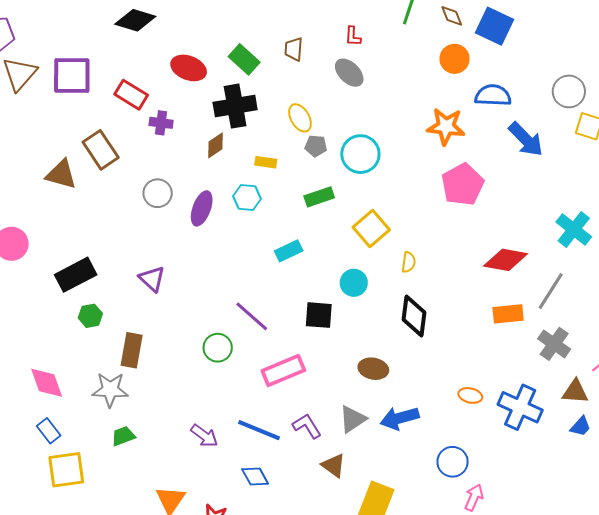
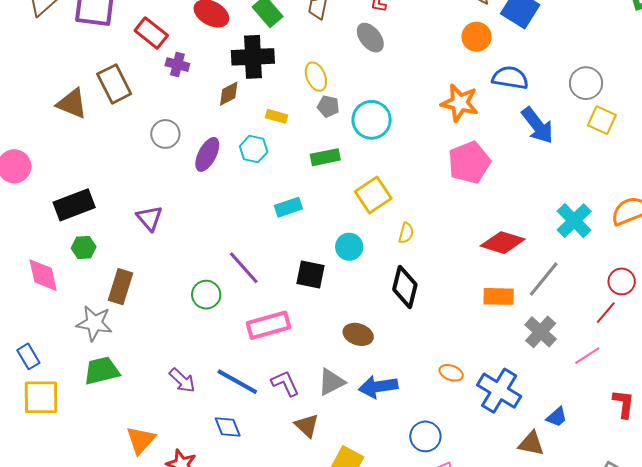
pink diamond: (47, 383) -> (43, 275), moved
brown triangle: (575, 392) -> (531, 444), moved
green trapezoid: (123, 436) -> (102, 371), size x1.5

